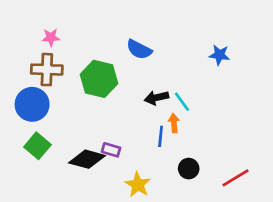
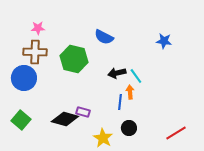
green square: (37, 146) -> (21, 120), moved
black circle: (189, 169) -> (129, 128), moved

